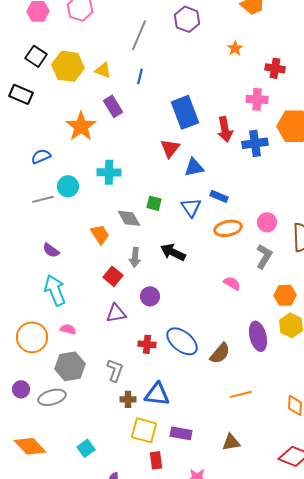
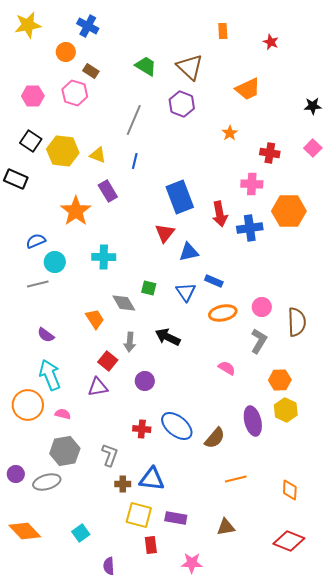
cyan circle: (68, 186) -> (55, 262), moved
purple triangle: (116, 313) -> (98, 387), moved
orange circle: (32, 337) -> (28, 405), moved

